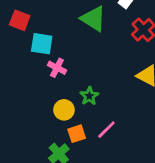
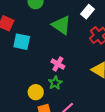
pink cross: (57, 68) -> (58, 64), moved

